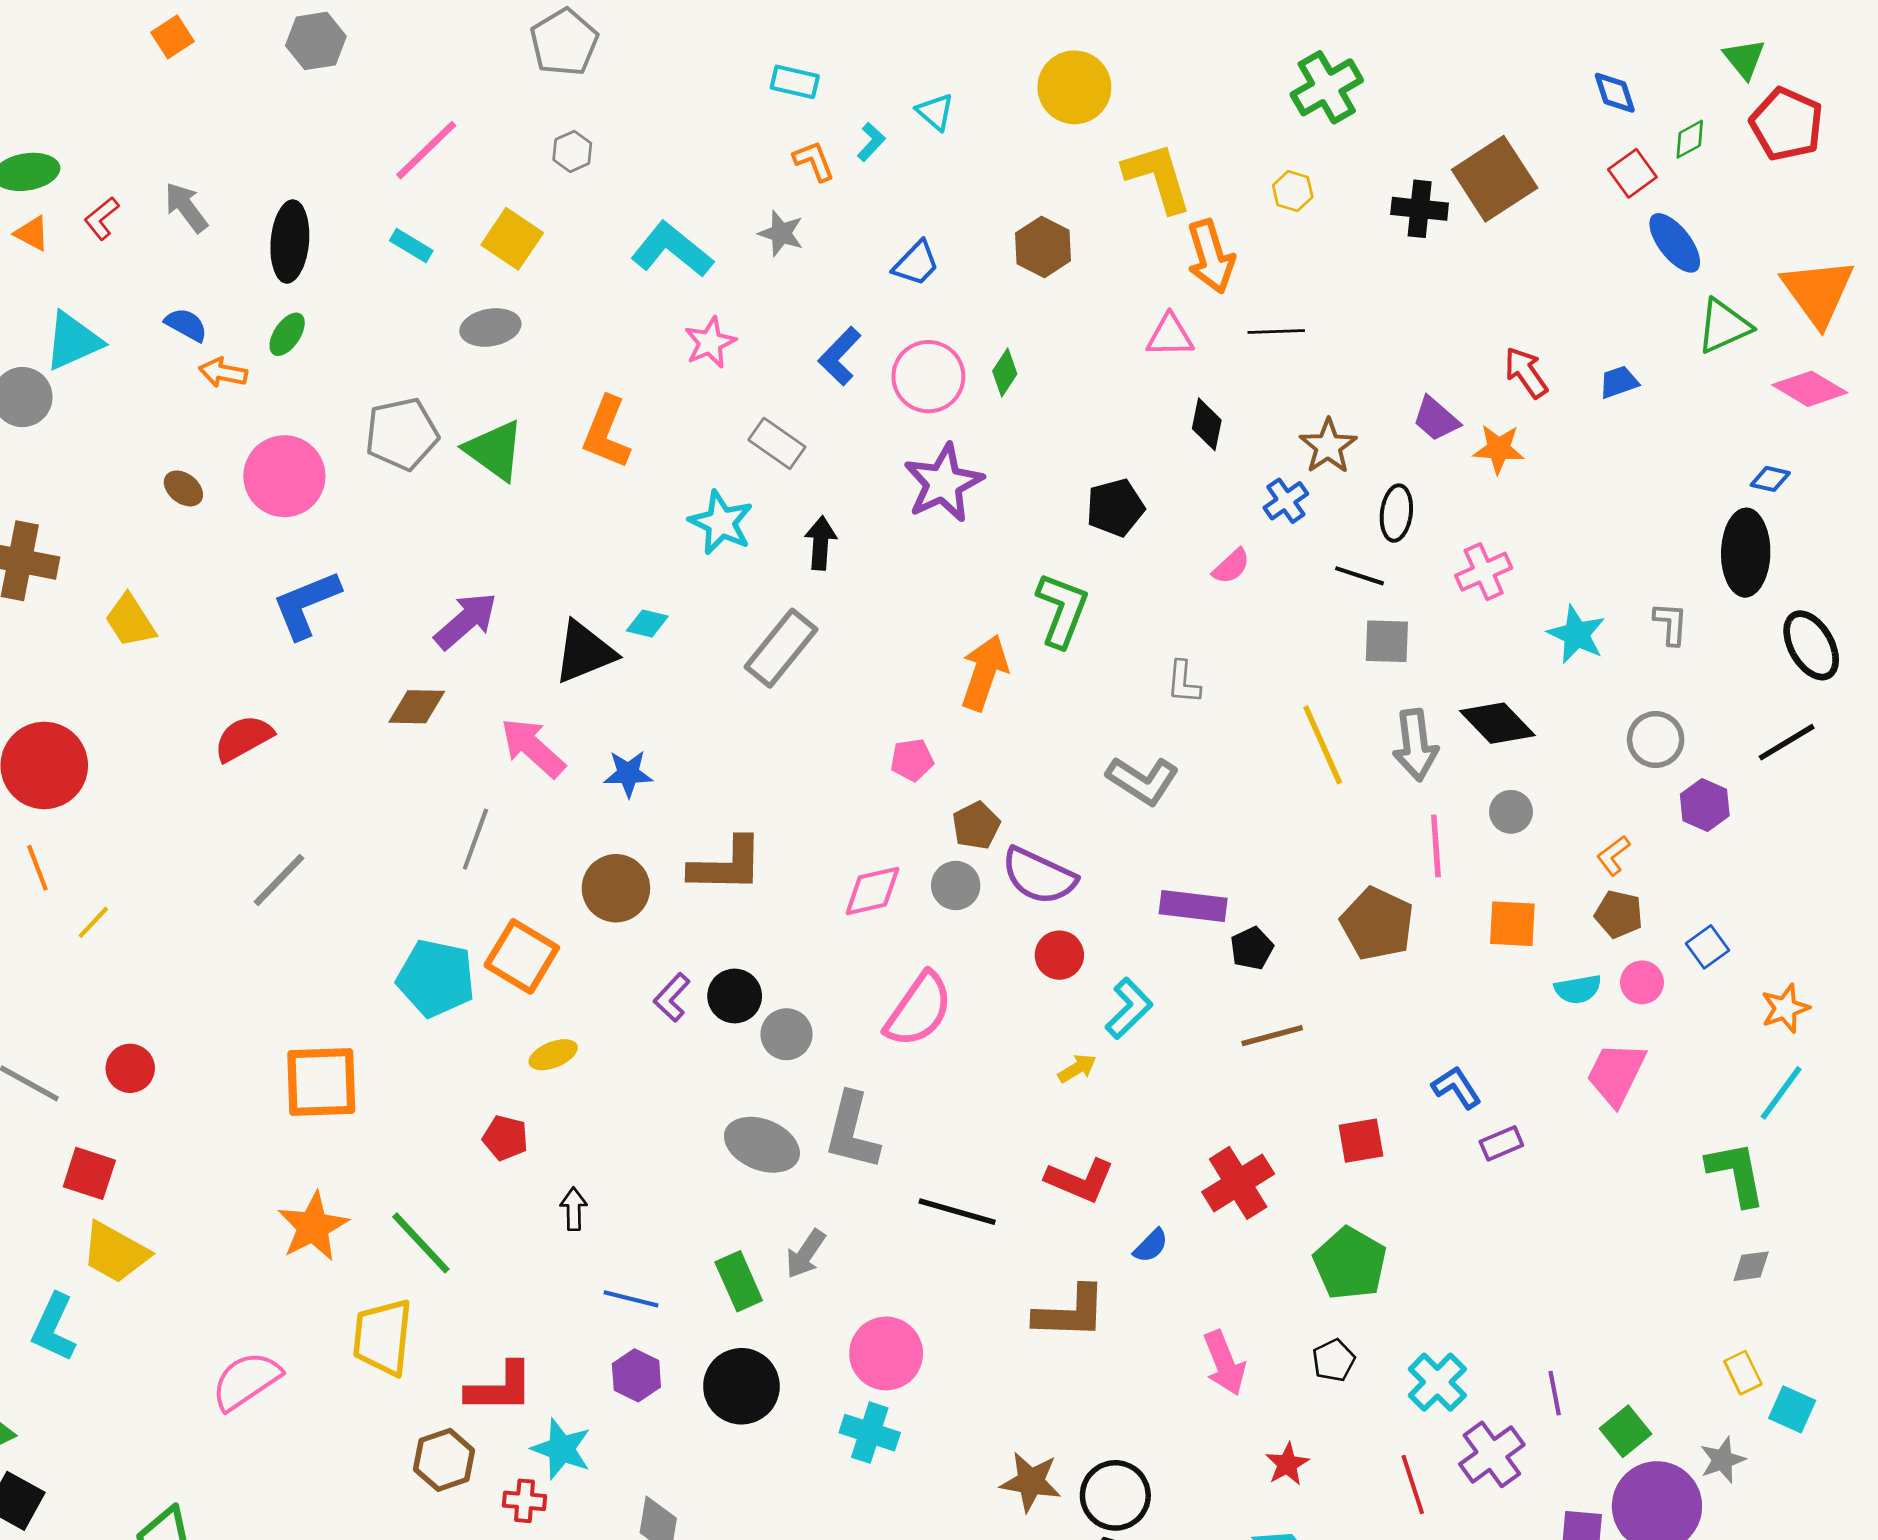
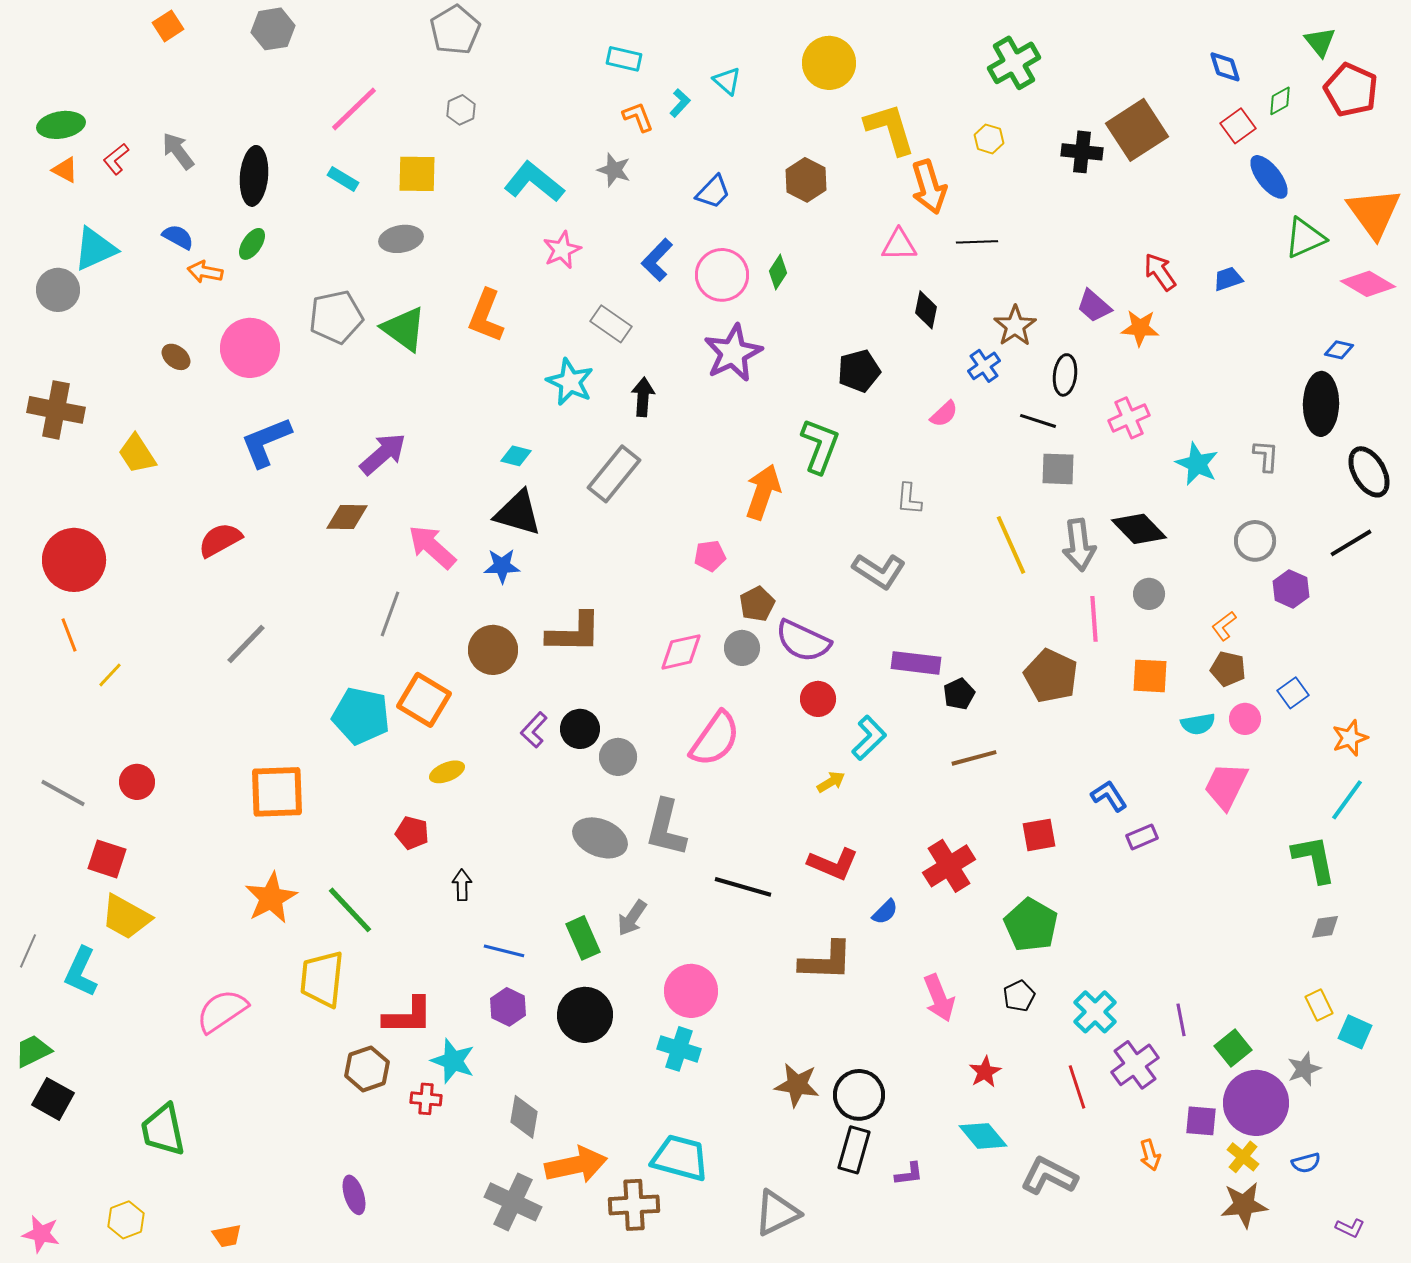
yellow square: (512, 239) -> (417, 174), turned -33
black triangle: (585, 652) -> (518, 513), moved, turned 38

